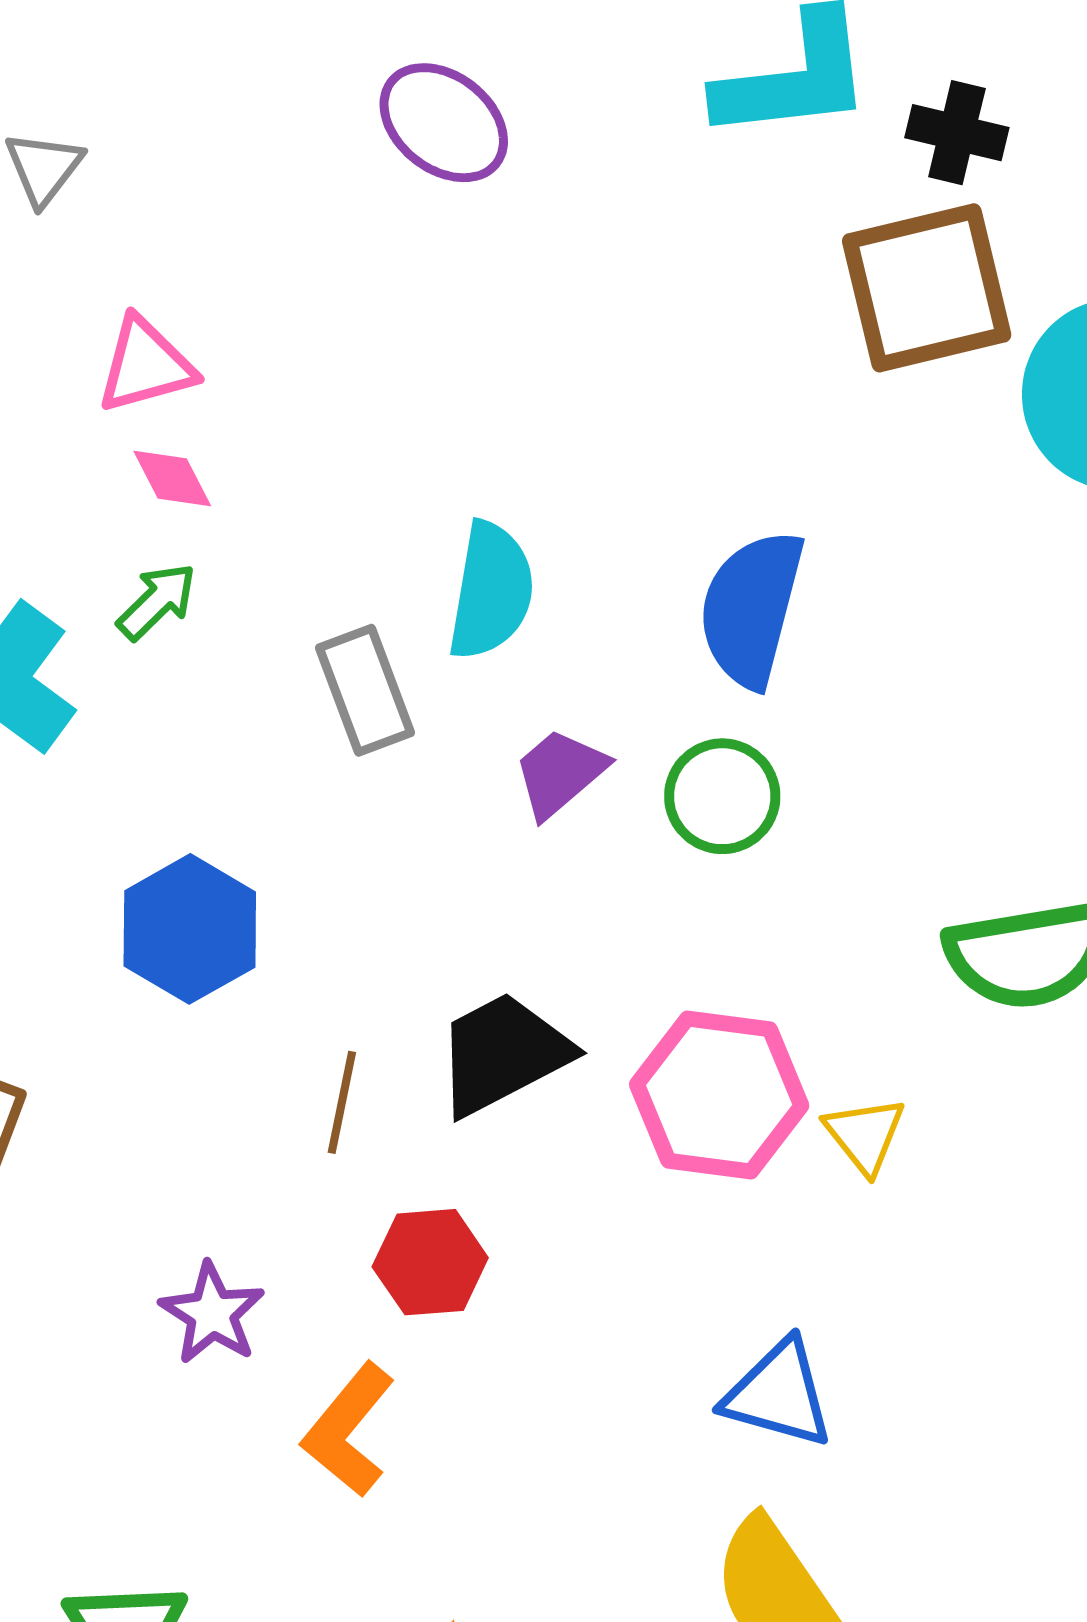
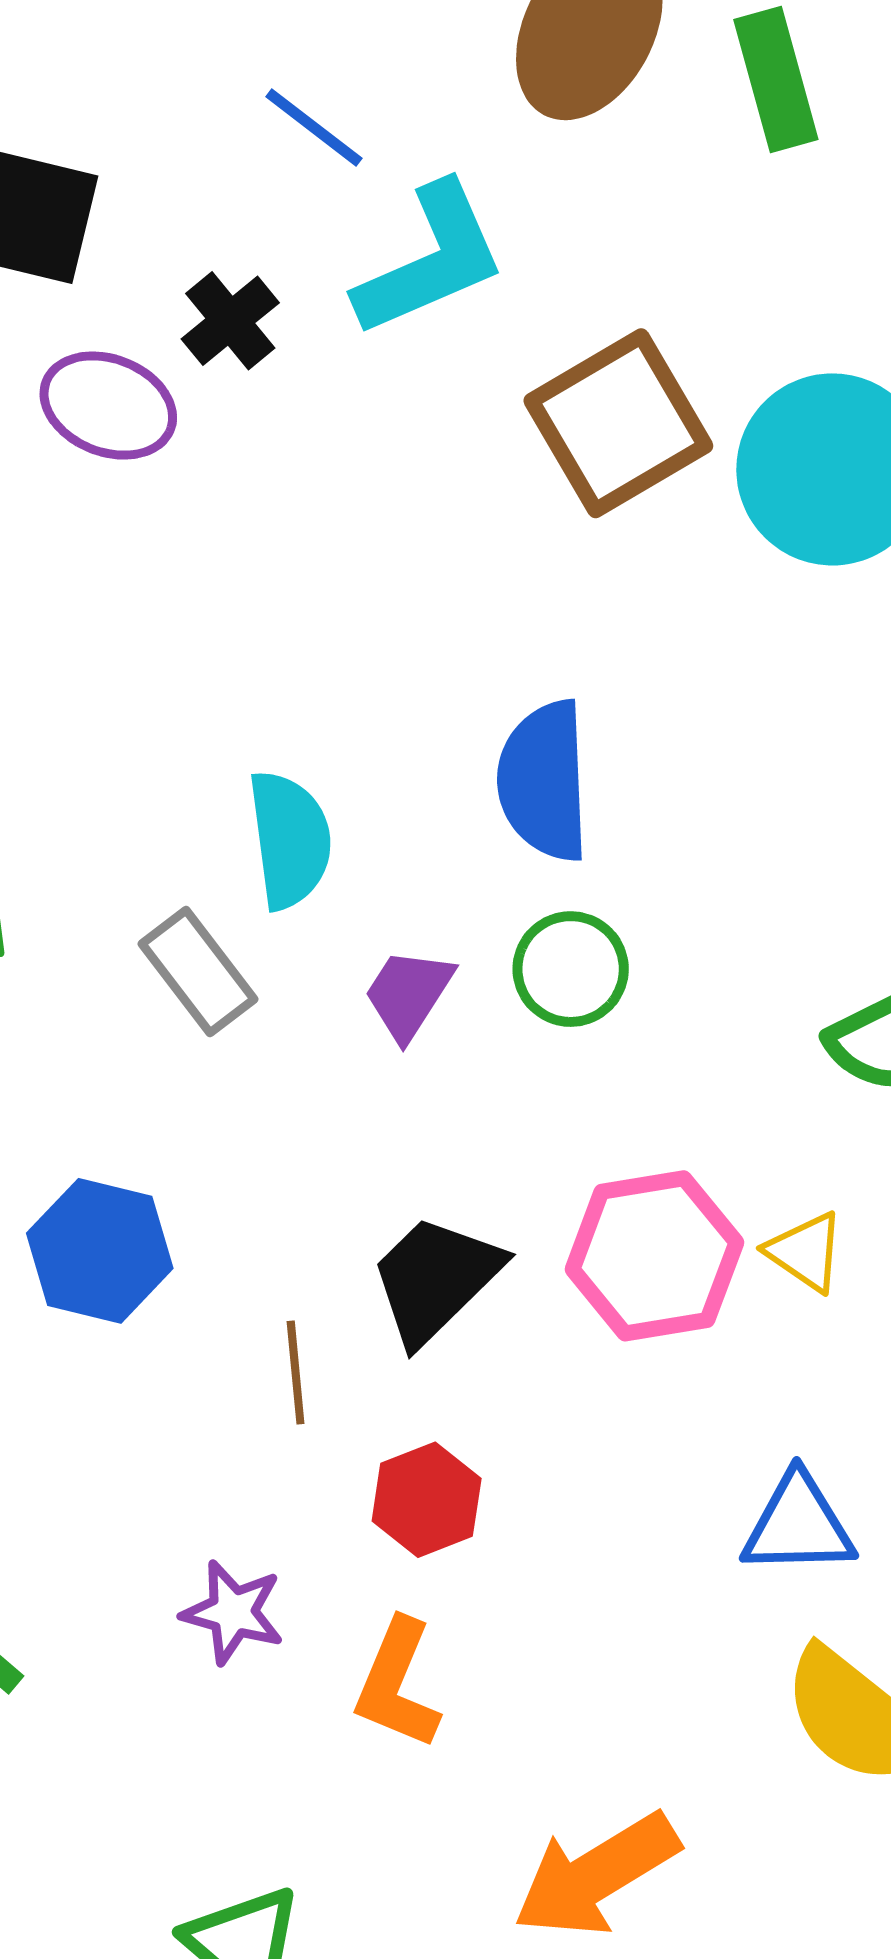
black cross: (957, 133) -> (230, 321), moved, turned -36

